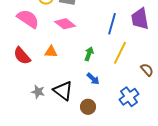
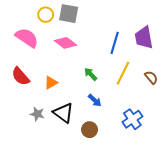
orange triangle: (51, 52) -> (51, 83), moved, turned -32
green arrow: (89, 54) -> (91, 74), turned -64
brown semicircle: (147, 70) -> (151, 77), moved

